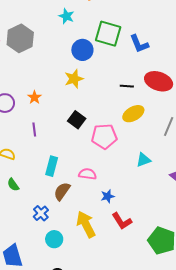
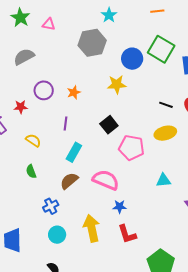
cyan star: (66, 16) -> (109, 15), moved
gray hexagon: (20, 38) -> (92, 43), moved
cyan rectangle: (52, 166) -> (74, 152), moved
pink semicircle: (88, 174) -> (106, 180), size x1.5
brown semicircle: (62, 191) -> (69, 181), moved

